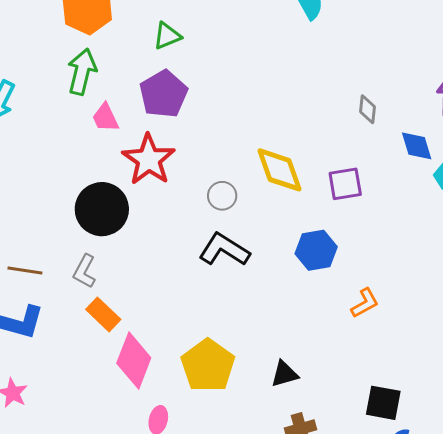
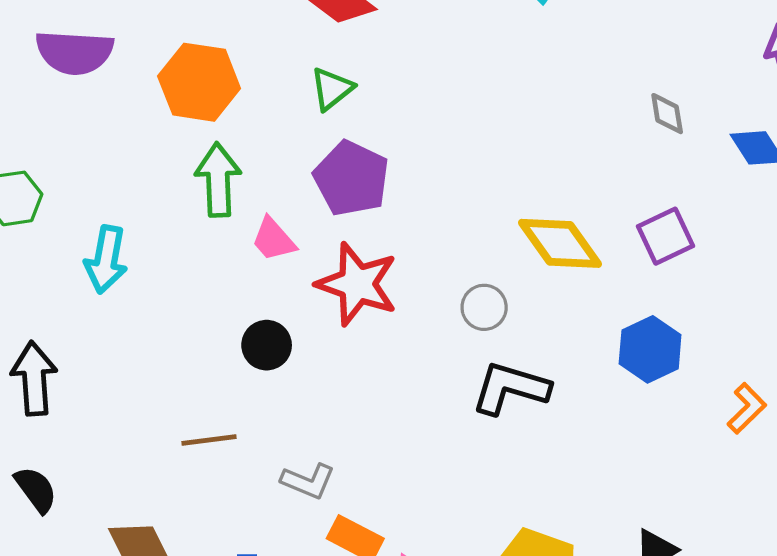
black circle: (102, 209) -> (267, 345), moved, size x0.6
brown line: (25, 270) -> (209, 440), moved
gray L-shape: (84, 271) -> (308, 481), turned -80

